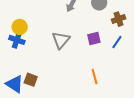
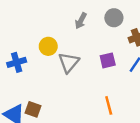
yellow circle: (20, 27) -> (48, 46), moved
blue cross: (17, 40) -> (17, 62), turned -35

